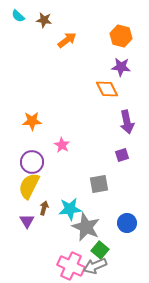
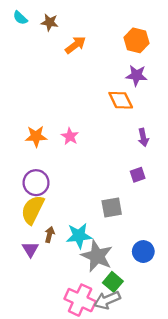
purple arrow: (127, 122) -> (143, 137), size x0.7
pink star: (62, 145) -> (70, 136), moved

